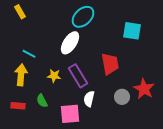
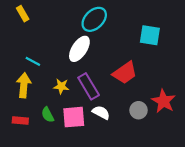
red trapezoid: (110, 64) -> (125, 73), turned 65
white semicircle: (89, 99) -> (101, 112), turned 105
pink square: (70, 114) -> (74, 117), moved

